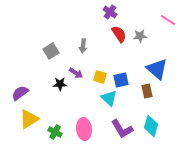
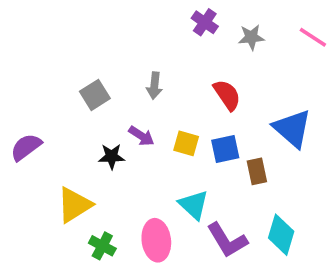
red semicircle: (119, 34) -> (227, 95), moved
gray star: (140, 36) -> (251, 37), moved
brown rectangle: (147, 91) -> (257, 171), moved
purple semicircle: (20, 93) -> (26, 147), moved
cyan triangle: (109, 98) -> (194, 205), moved
yellow triangle: (29, 119) -> (74, 205), moved

